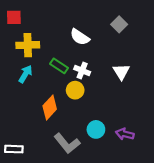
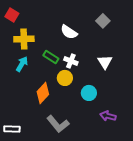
red square: (14, 17) -> (12, 15), turned 32
cyan circle: (96, 129) -> (89, 93), moved

